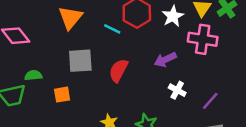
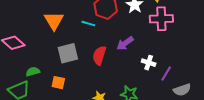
purple arrow: (165, 60) -> (125, 43), moved
orange square: (62, 95) -> (58, 83), turned 32
purple line: (210, 101) -> (166, 74), moved

